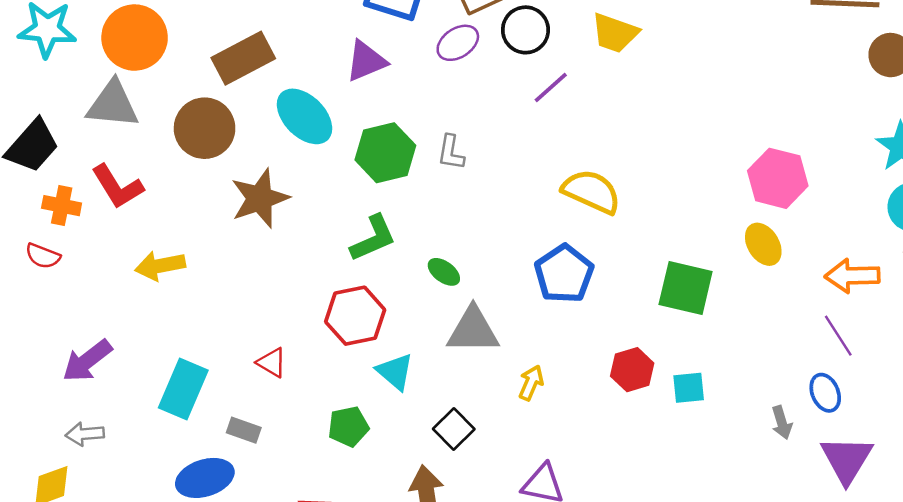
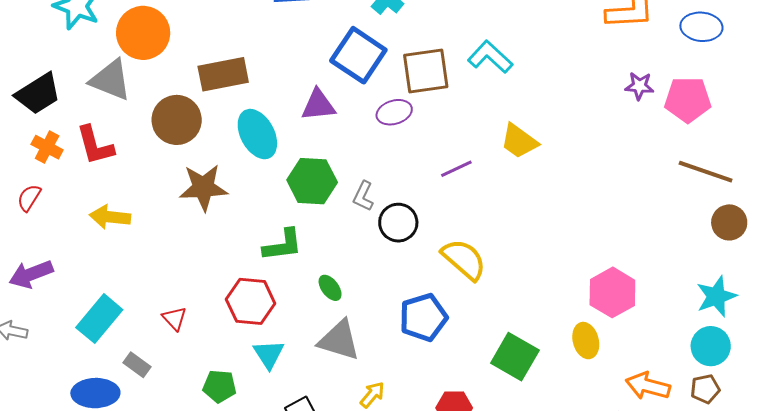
black circle: (525, 30) -> (398, 223), moved
red semicircle: (43, 256) -> (29, 198), moved, turned 84

